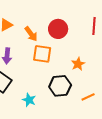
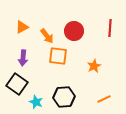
black hexagon: (60, 86) -> (64, 97), moved
cyan star: (29, 100) -> (36, 102), moved

